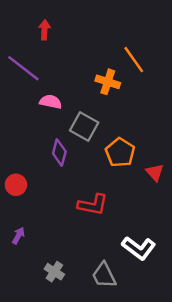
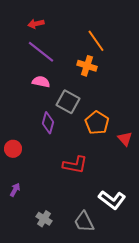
red arrow: (44, 30) -> (36, 24), turned -105
orange line: (134, 60) -> (96, 41), moved
purple line: (23, 68) -> (41, 52), moved

